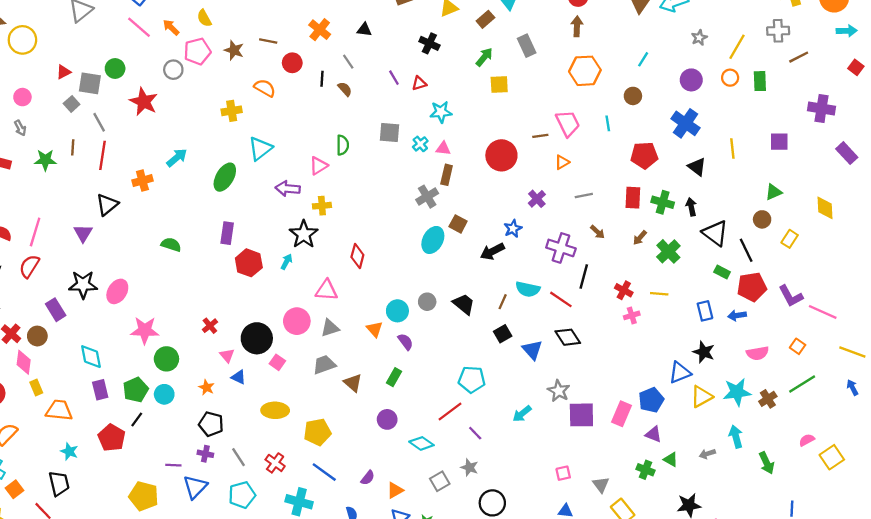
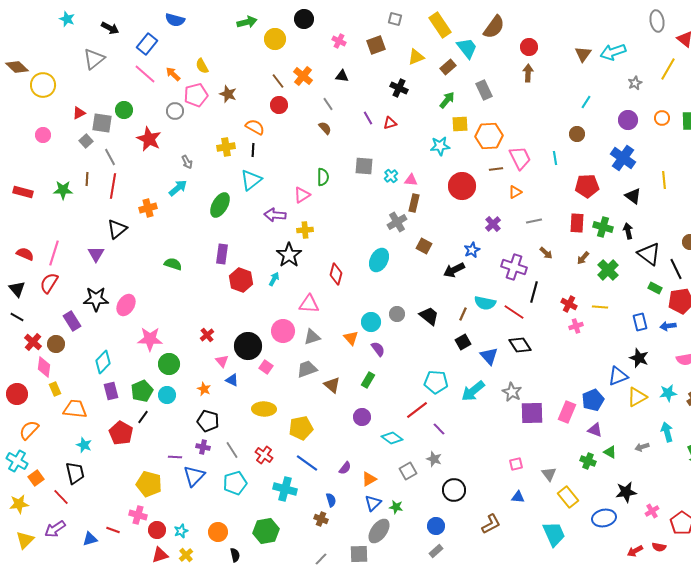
brown line: (268, 41) -> (278, 81), moved, turned 42
yellow line: (737, 47) -> (668, 69), moved
orange hexagon: (585, 71) -> (489, 136), moved
black line: (322, 79) -> (253, 150), moved
cyan star: (441, 112) -> (440, 146), moved
gray arrow: (20, 128) -> (187, 162), moved
cyan ellipse: (433, 240) -> (379, 260), moved
cyan diamond: (91, 357) -> (103, 362), turned 55
cyan star: (737, 392) -> (668, 393), size x0.7
cyan arrow: (522, 414) -> (473, 391), moved, size x1.4

